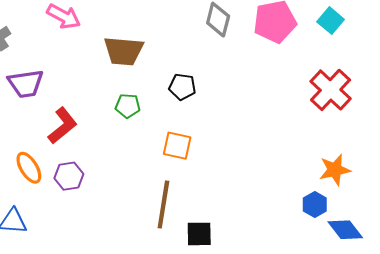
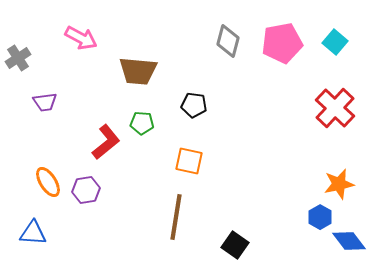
purple trapezoid: (26, 84) -> (45, 102), size x0.7
red L-shape: (63, 126) -> (106, 142), moved
black square: (199, 234) -> (235, 245), moved, turned 36

